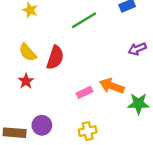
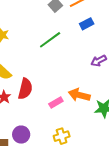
red semicircle: (55, 58) -> (25, 89), moved

